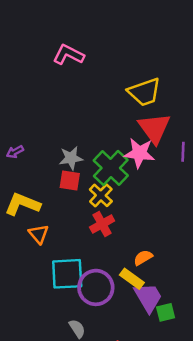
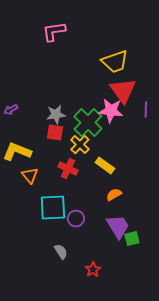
pink L-shape: (68, 55) -> (54, 32), turned -35
red cross: (102, 224) -> (68, 169), moved, turned -36
yellow rectangle: (132, 279) -> (105, 166), moved
purple circle: (96, 287) -> (76, 219), size x0.6

